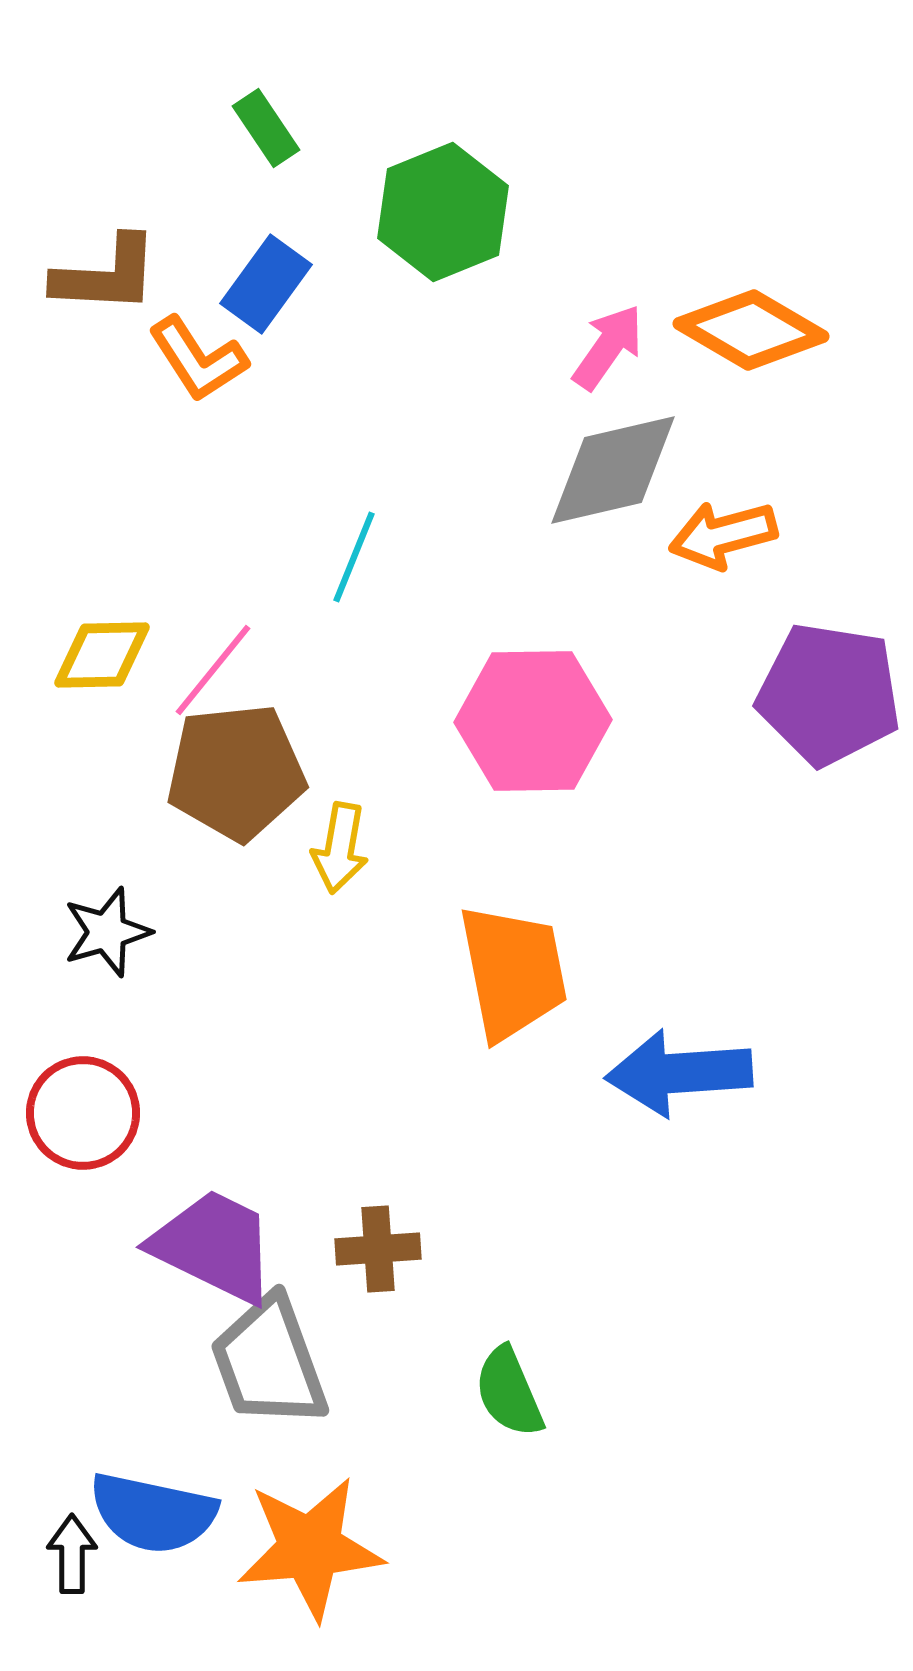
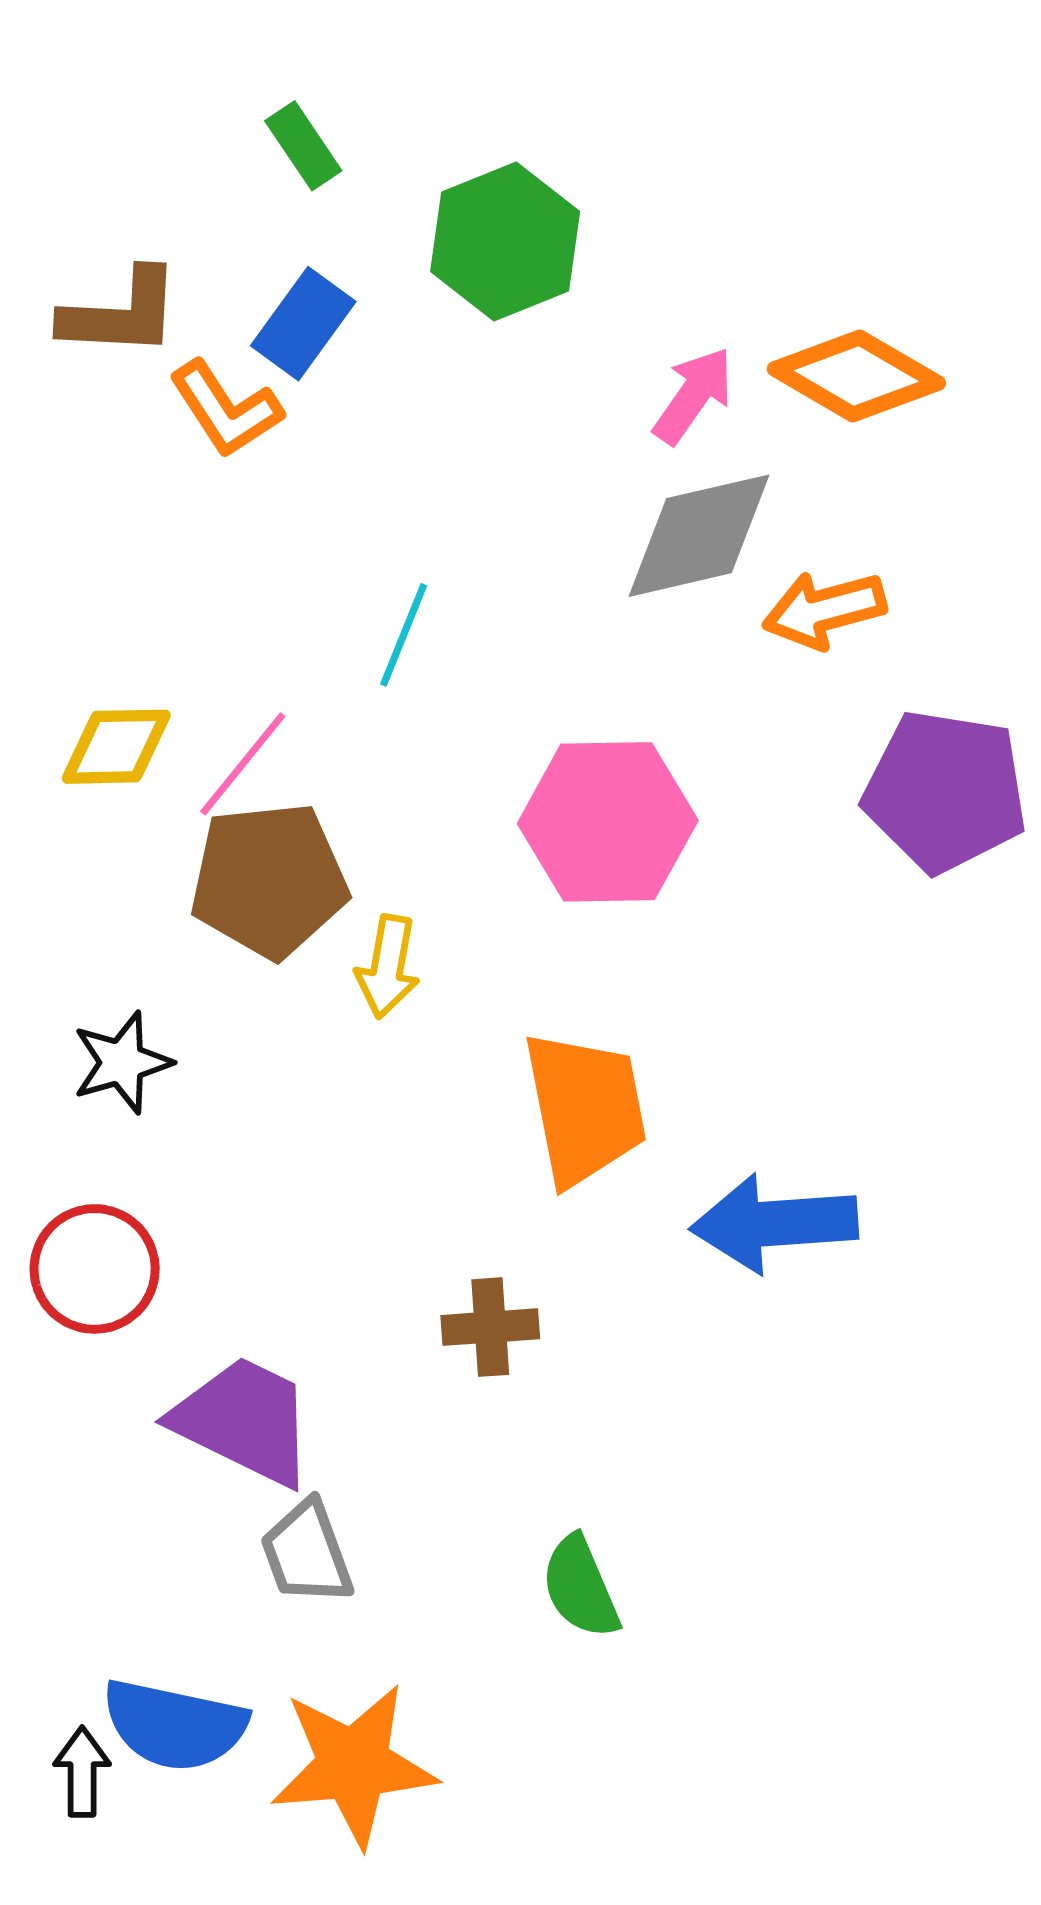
brown cross: (378, 1249) -> (490, 1327), moved
gray trapezoid: (269, 1362) -> (307, 1553), size x0.7

